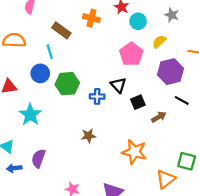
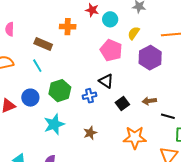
blue circle: (40, 73) -> (30, 98), moved
black line: (182, 100) -> (168, 116), moved
black square: (138, 102) -> (122, 104), moved
cyan star: (30, 115) -> (54, 124), moved, turned 30
brown arrow: (159, 117) -> (149, 101), turned -144

